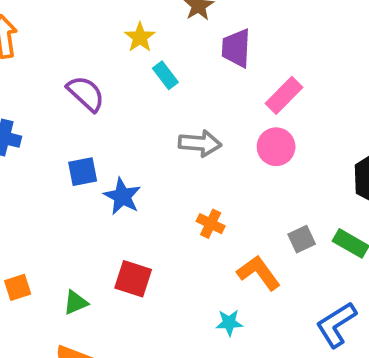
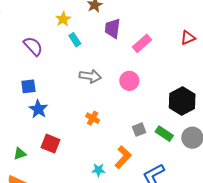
pink rectangle: (284, 95) -> (142, 43), moved
blue star: (122, 196) -> (38, 109), moved
orange L-shape: (259, 273) -> (123, 157), moved, turned 75

